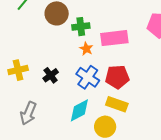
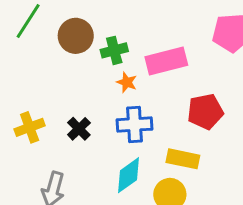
blue cross: (88, 77) -> (134, 124), turned -30
red pentagon: (117, 77) -> (205, 112), moved

